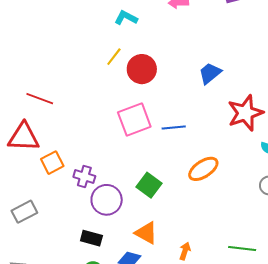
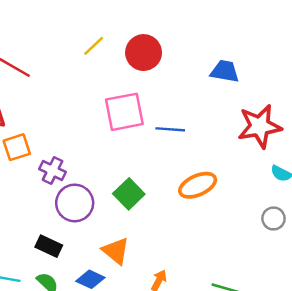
yellow line: (114, 57) -> (94, 46), moved
blue trapezoid: (210, 73) -> (225, 71), turned 40

